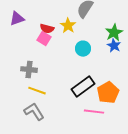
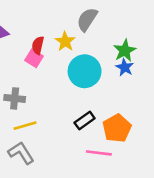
red semicircle: (47, 29) -> (38, 45), turned 88
cyan circle: (83, 49) -> (85, 71), size x1.6
black rectangle: (83, 87) -> (85, 120), size x0.7
yellow line: (37, 91) -> (25, 126), turned -36

